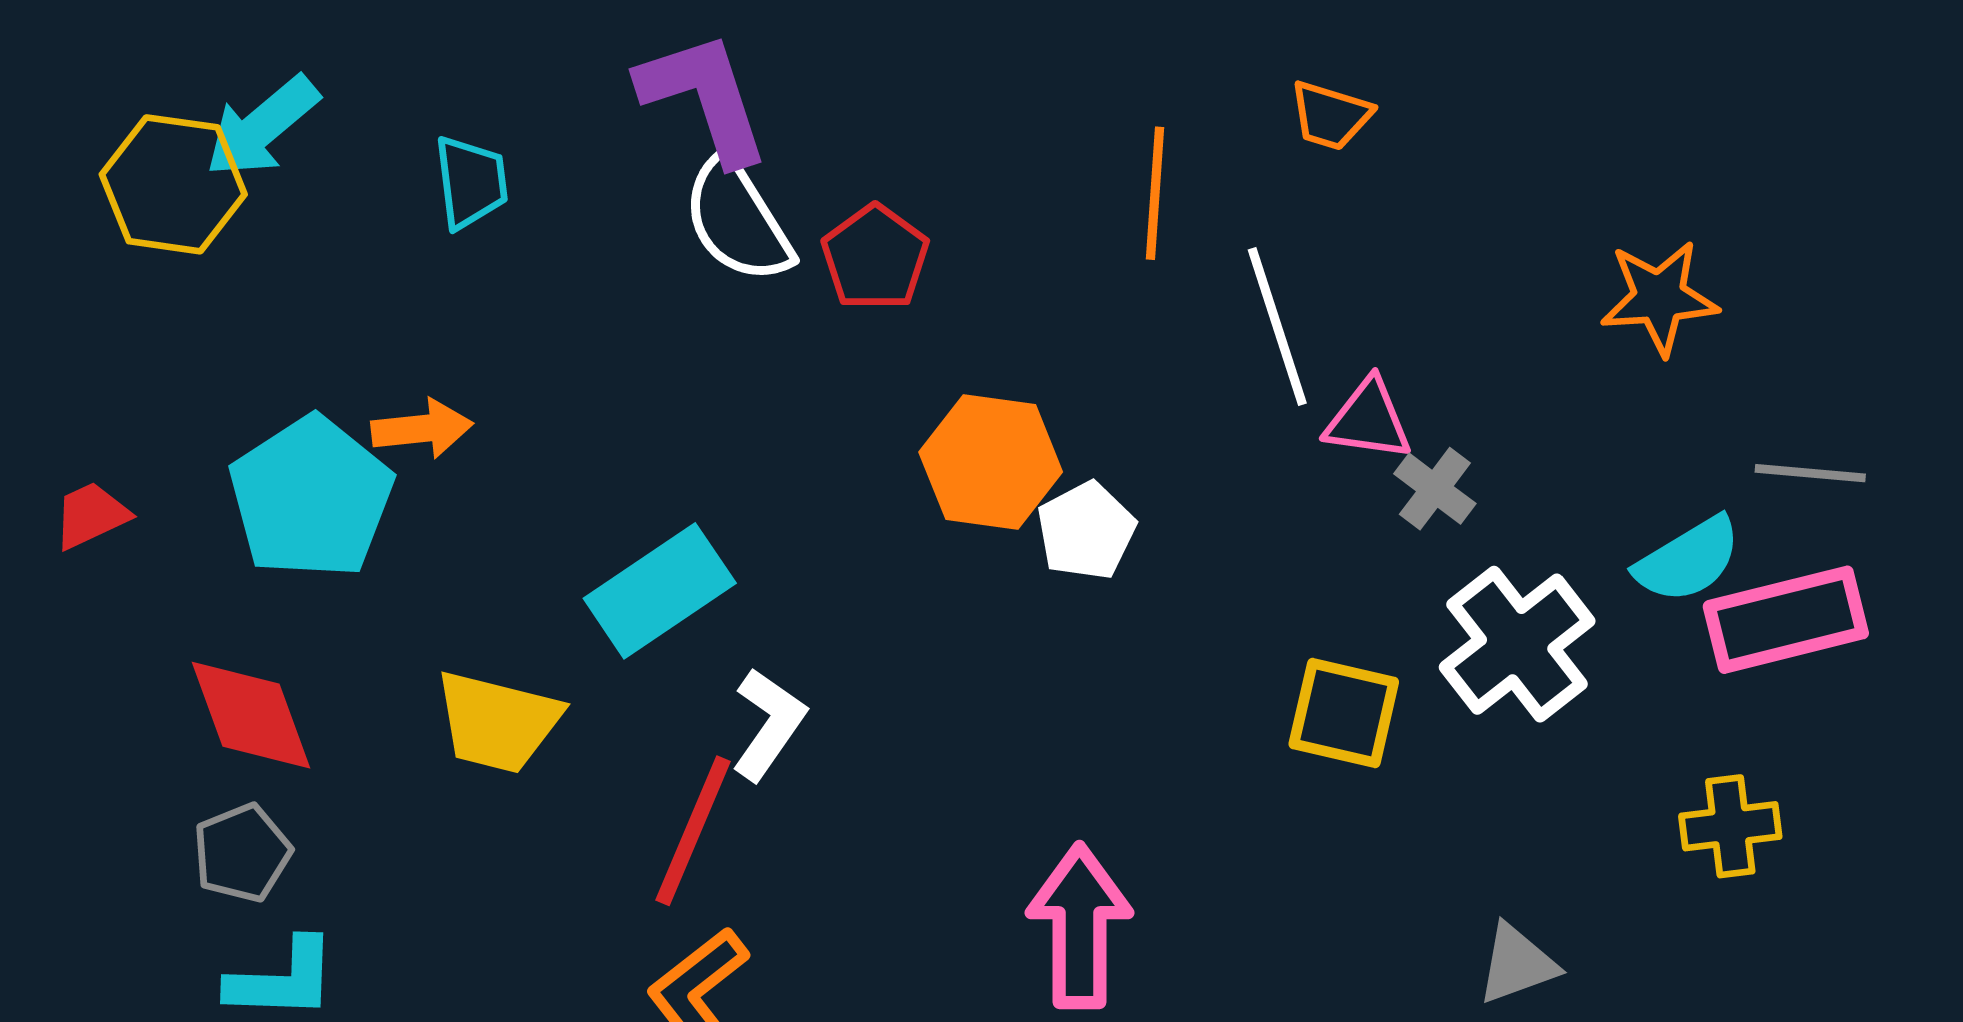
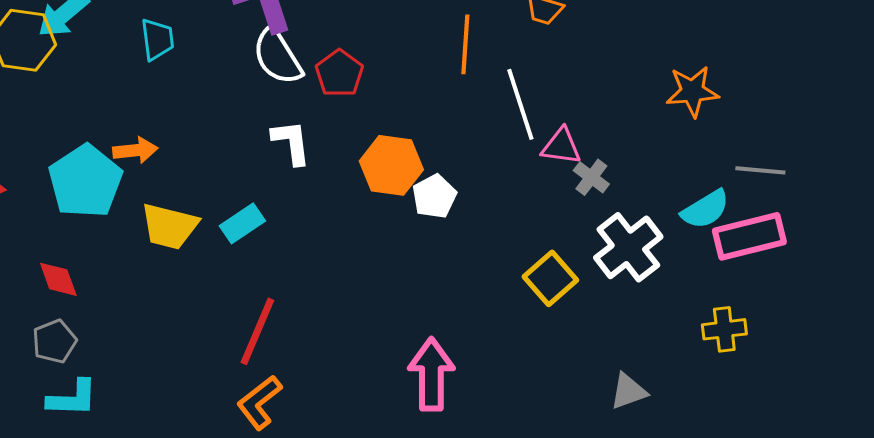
cyan rectangle: (660, 591) -> (242, 223), size x0.7
yellow square: (1344, 713) -> (550, 278), turned 36
red diamond: (251, 715) -> (58, 279), size x0.7
yellow trapezoid: (498, 722) -> (169, 226), moved
white L-shape: (769, 724) -> (291, 142), moved, turned -42

